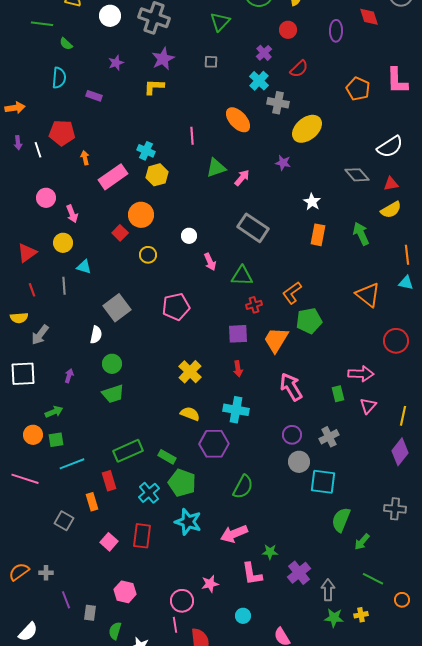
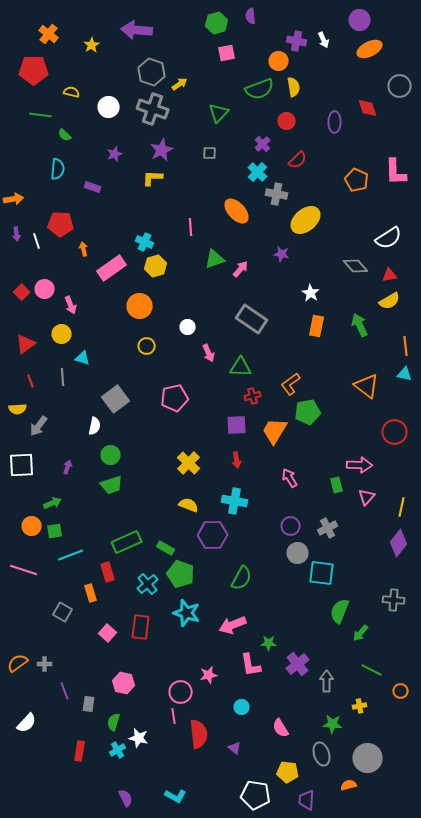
red square: (120, 233) -> (22, 292), moved
pink arrow: (291, 387) -> (290, 478), size x0.7
green star: (334, 618) -> (333, 724), moved

